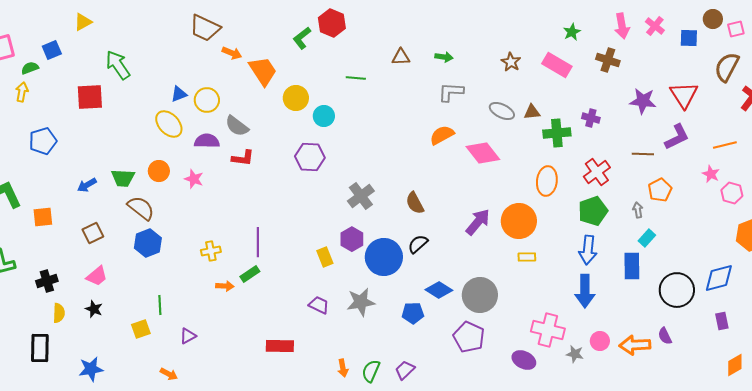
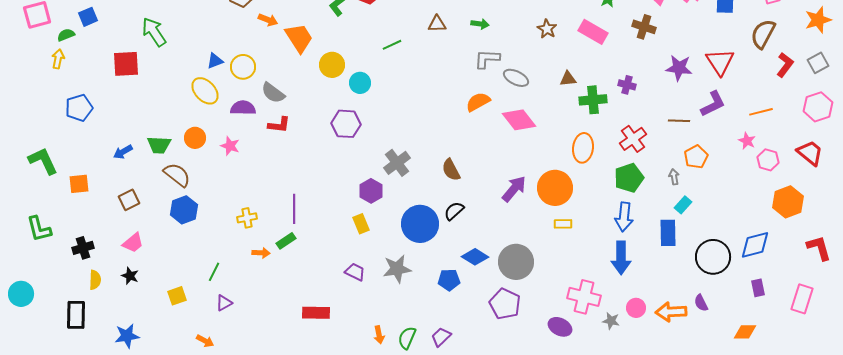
green line: (356, 78) -> (392, 45), turned -30
gray ellipse: (502, 111) -> (516, 78), moved
purple hexagon: (352, 239) -> (371, 191), moved
green line: (160, 305) -> (214, 272), moved, turned 30
orange diamond: (735, 365) -> (745, 332), moved, turned 30

